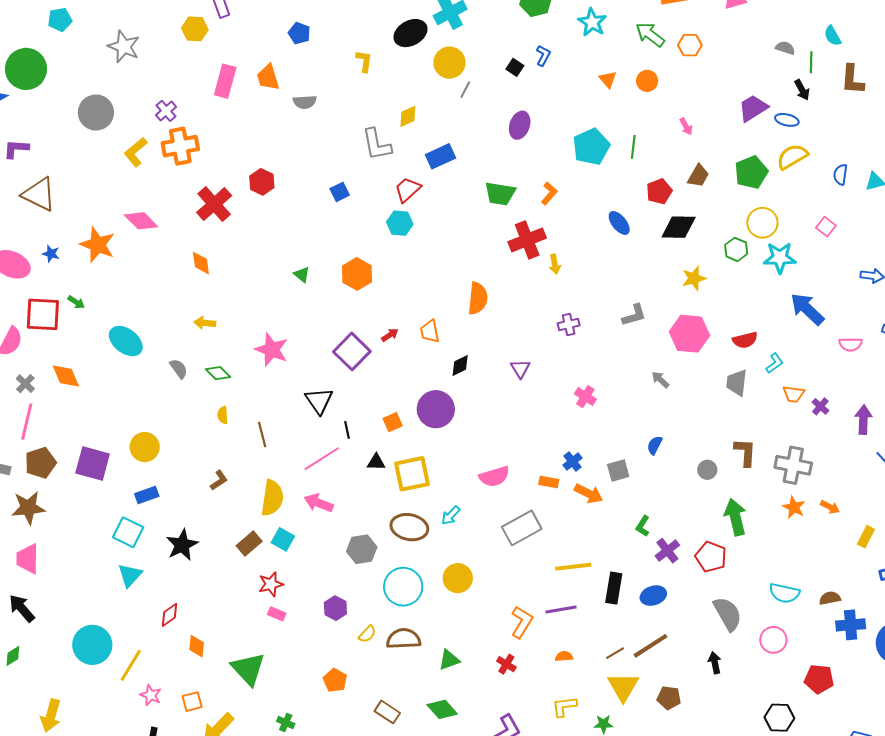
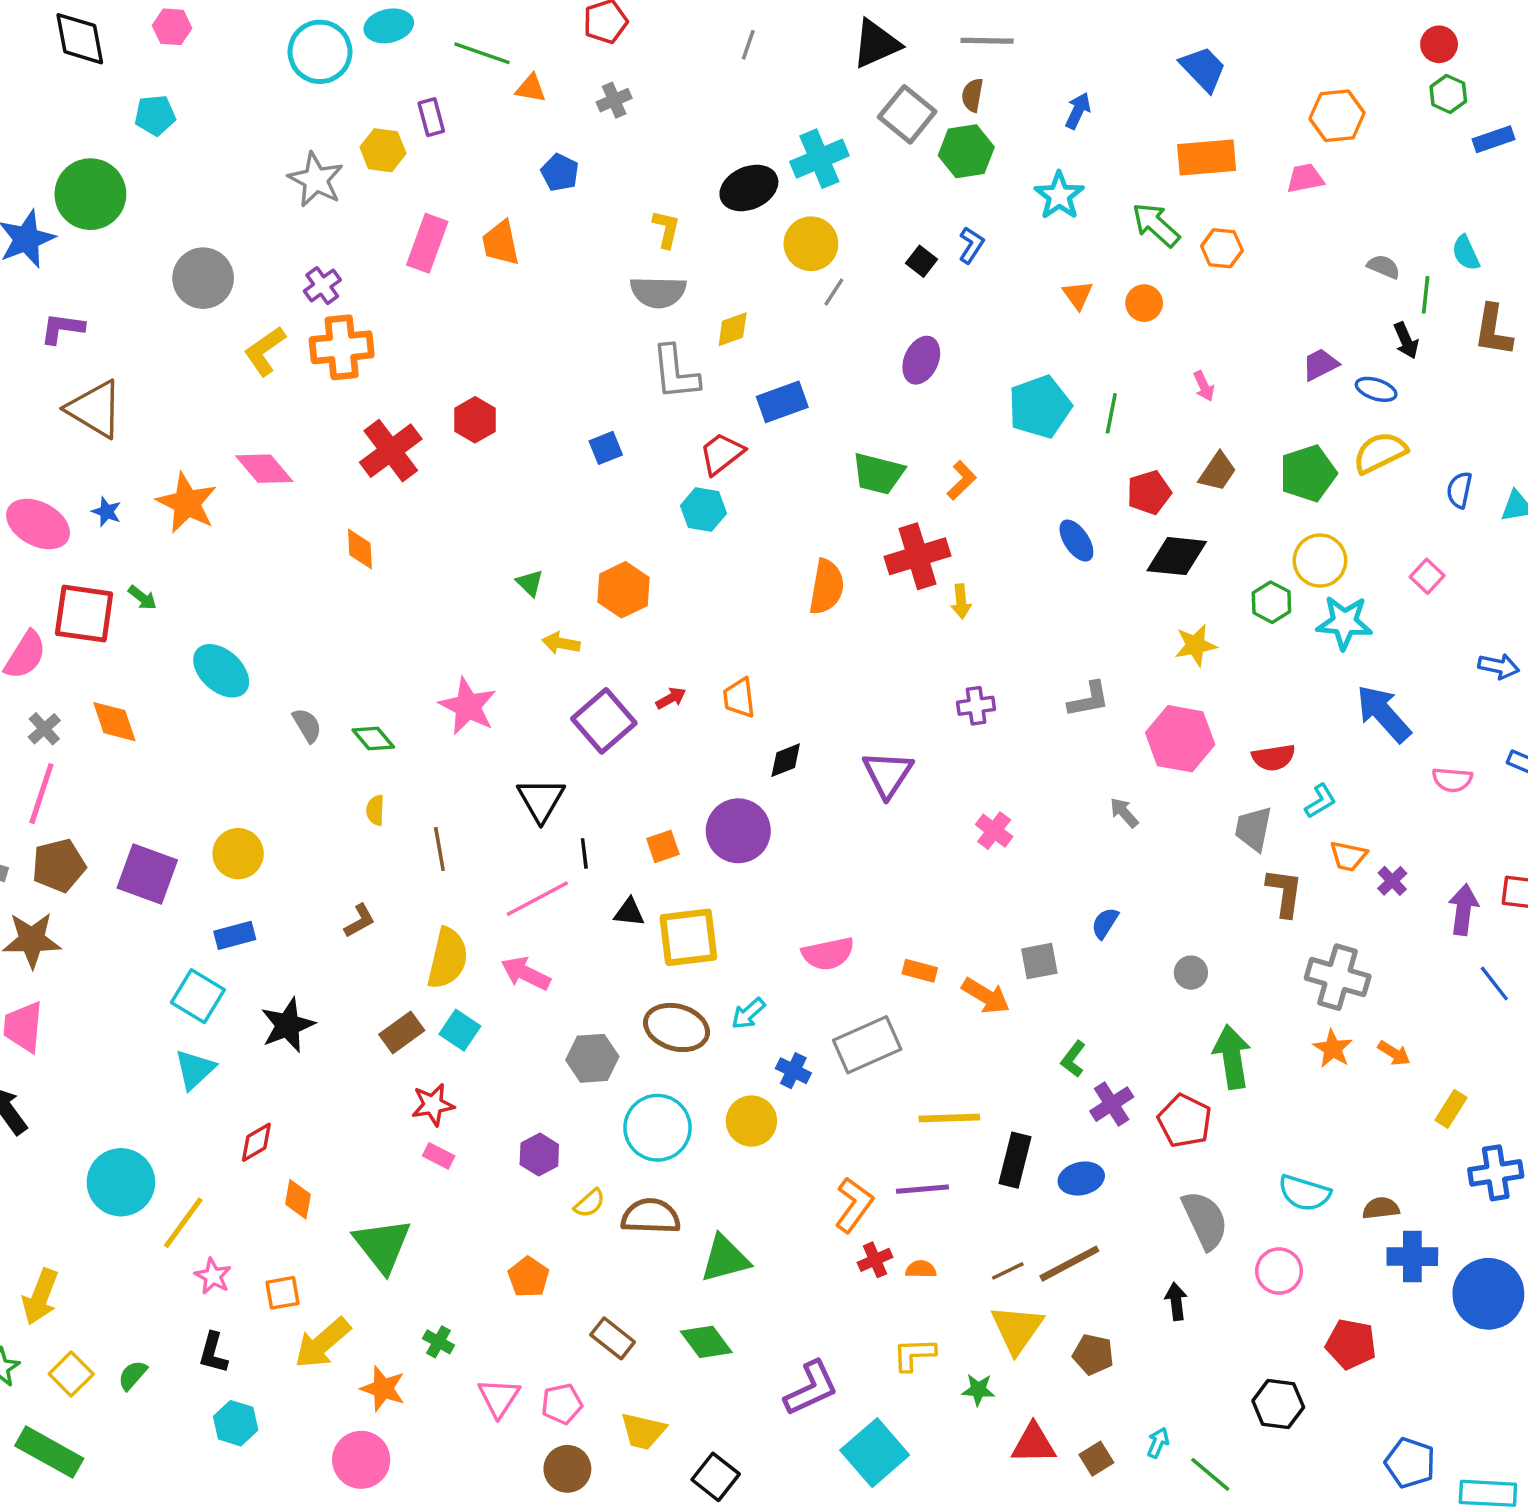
gray star: (124, 47) -> (316, 180), moved
gray semicircle: (305, 102) -> (658, 292), moved, size x1.4
purple trapezoid: (753, 108) -> (1320, 364), size x0.7
orange semicircle: (478, 298) -> (827, 587), moved
yellow arrow: (205, 323) -> (561, 643), moved
purple triangle: (520, 369) -> (888, 774), size x1.5
brown L-shape: (745, 452) -> (1285, 892), moved
blue cross: (572, 461) -> (793, 1071), moved, turned -30
green triangle: (449, 660) -> (725, 1259), size x1.4
red cross: (506, 664) -> (875, 1260), moved, turned 30

